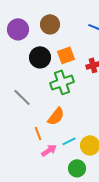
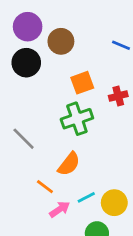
purple circle: (18, 29) -> (28, 27), moved
black circle: (40, 57) -> (26, 63), moved
orange line: (38, 133) -> (45, 187), turned -32

